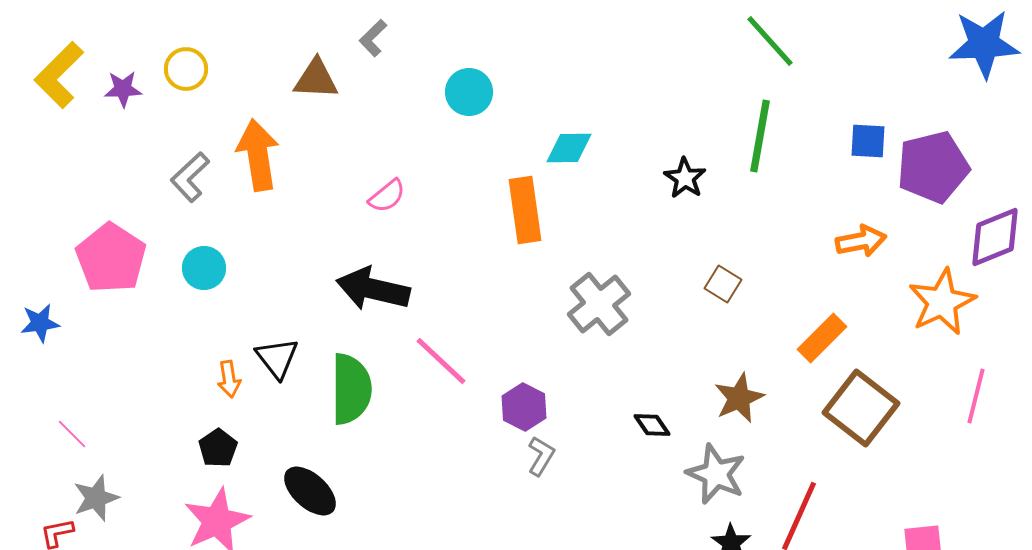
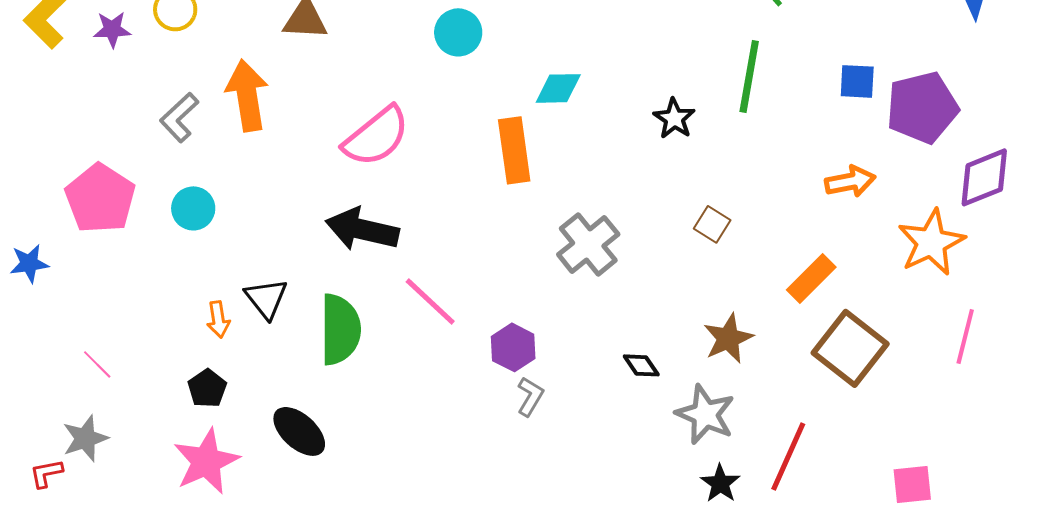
pink semicircle: (387, 196) -> (376, 136), size x1.8
pink line: (72, 434) -> (97, 364), moved

